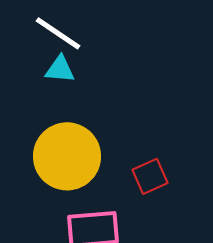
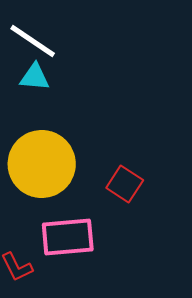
red square: (150, 176) -> (125, 184), turned -33

